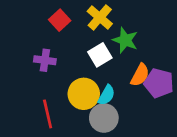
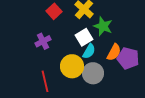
purple cross: (45, 60) -> (43, 41), turned -35
cyan semicircle: (107, 95) -> (89, 51), moved
gray circle: (104, 118) -> (93, 73), moved

